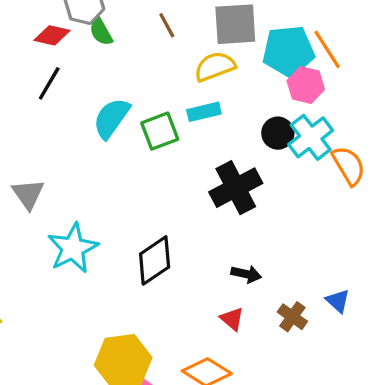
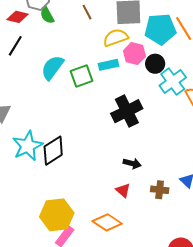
pink hexagon: (306, 85) -> (134, 54), moved
black circle: (278, 133) -> (155, 64), moved
black diamond: (155, 260) -> (53, 151), moved
brown cross: (292, 317) -> (160, 190), turned -30

